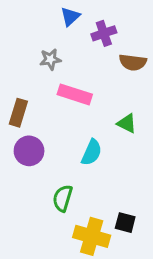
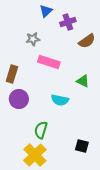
brown semicircle: (133, 62) -> (87, 41), turned -42
cyan semicircle: (92, 152) -> (60, 100), turned 78
yellow cross: (92, 236) -> (35, 155), moved, turned 30

